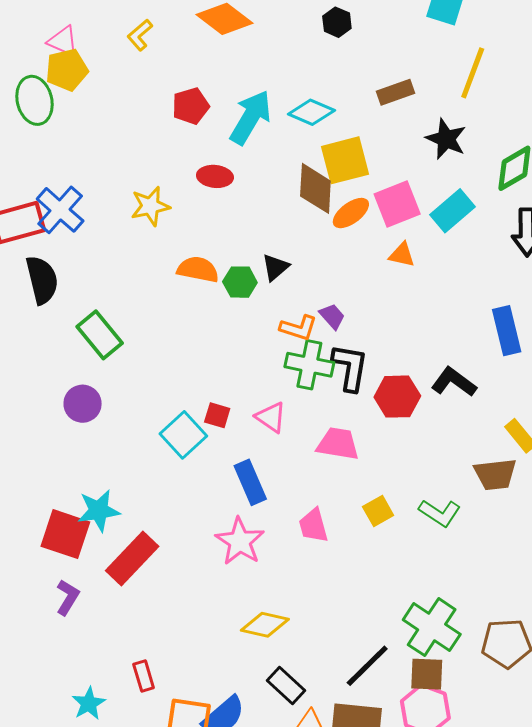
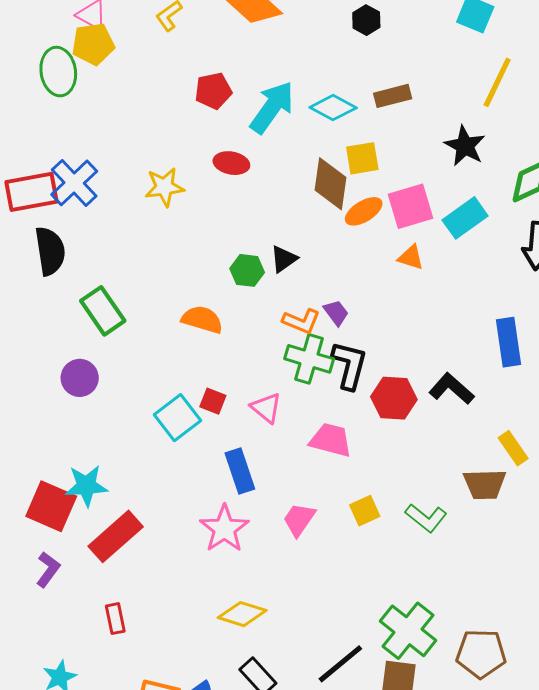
brown rectangle: (396, 92) -> (393, 96), moved
yellow square: (345, 160) -> (362, 158), size x0.7
orange semicircle: (198, 269) -> (202, 319), moved
pink trapezoid: (313, 526) -> (299, 519), turned 45
red rectangle: (144, 676) -> (115, 619), moved

